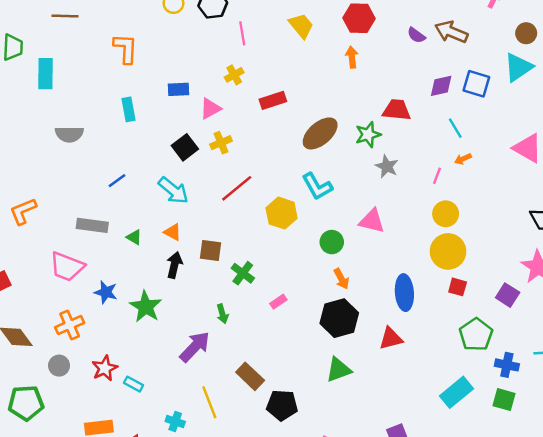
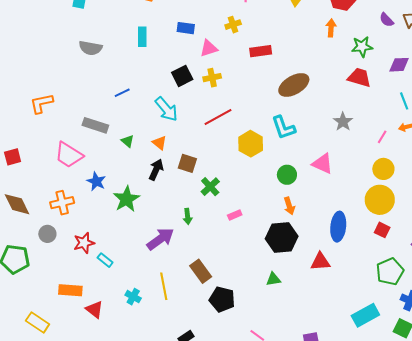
green star: (368, 135) -> (362, 47), moved
green triangle: (339, 370) -> (273, 279), size x0.7

